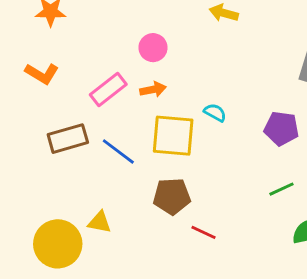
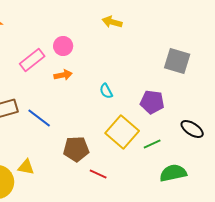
pink rectangle: (108, 89) -> (32, 60), moved
cyan semicircle: (215, 113) -> (106, 91), turned -147
yellow square: (173, 136) -> (122, 132), moved, turned 36

